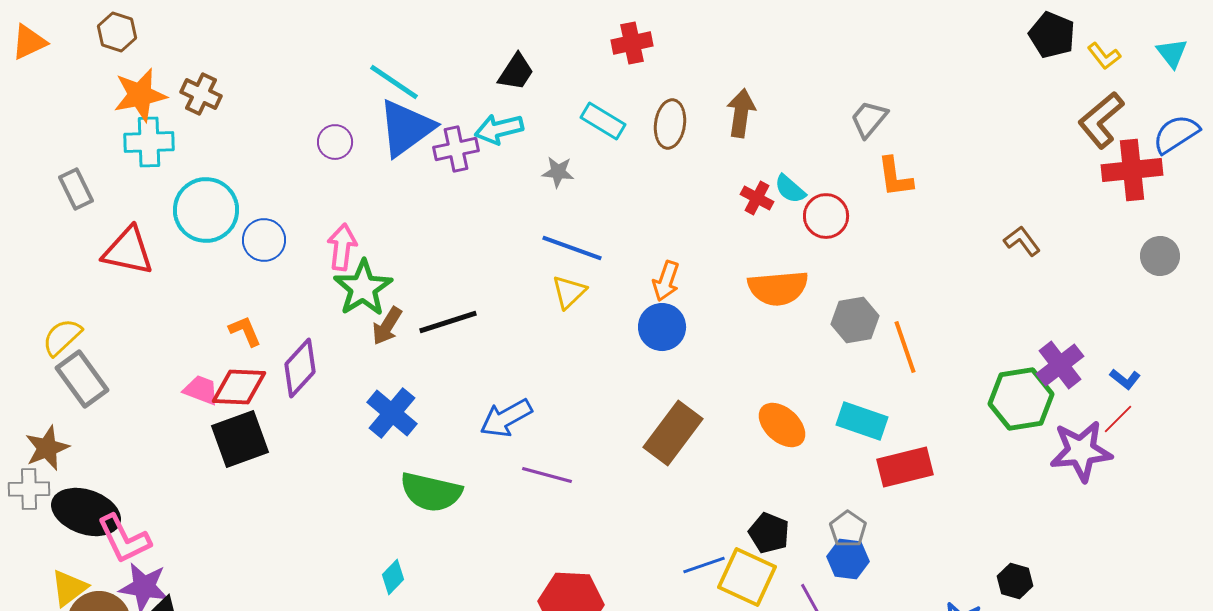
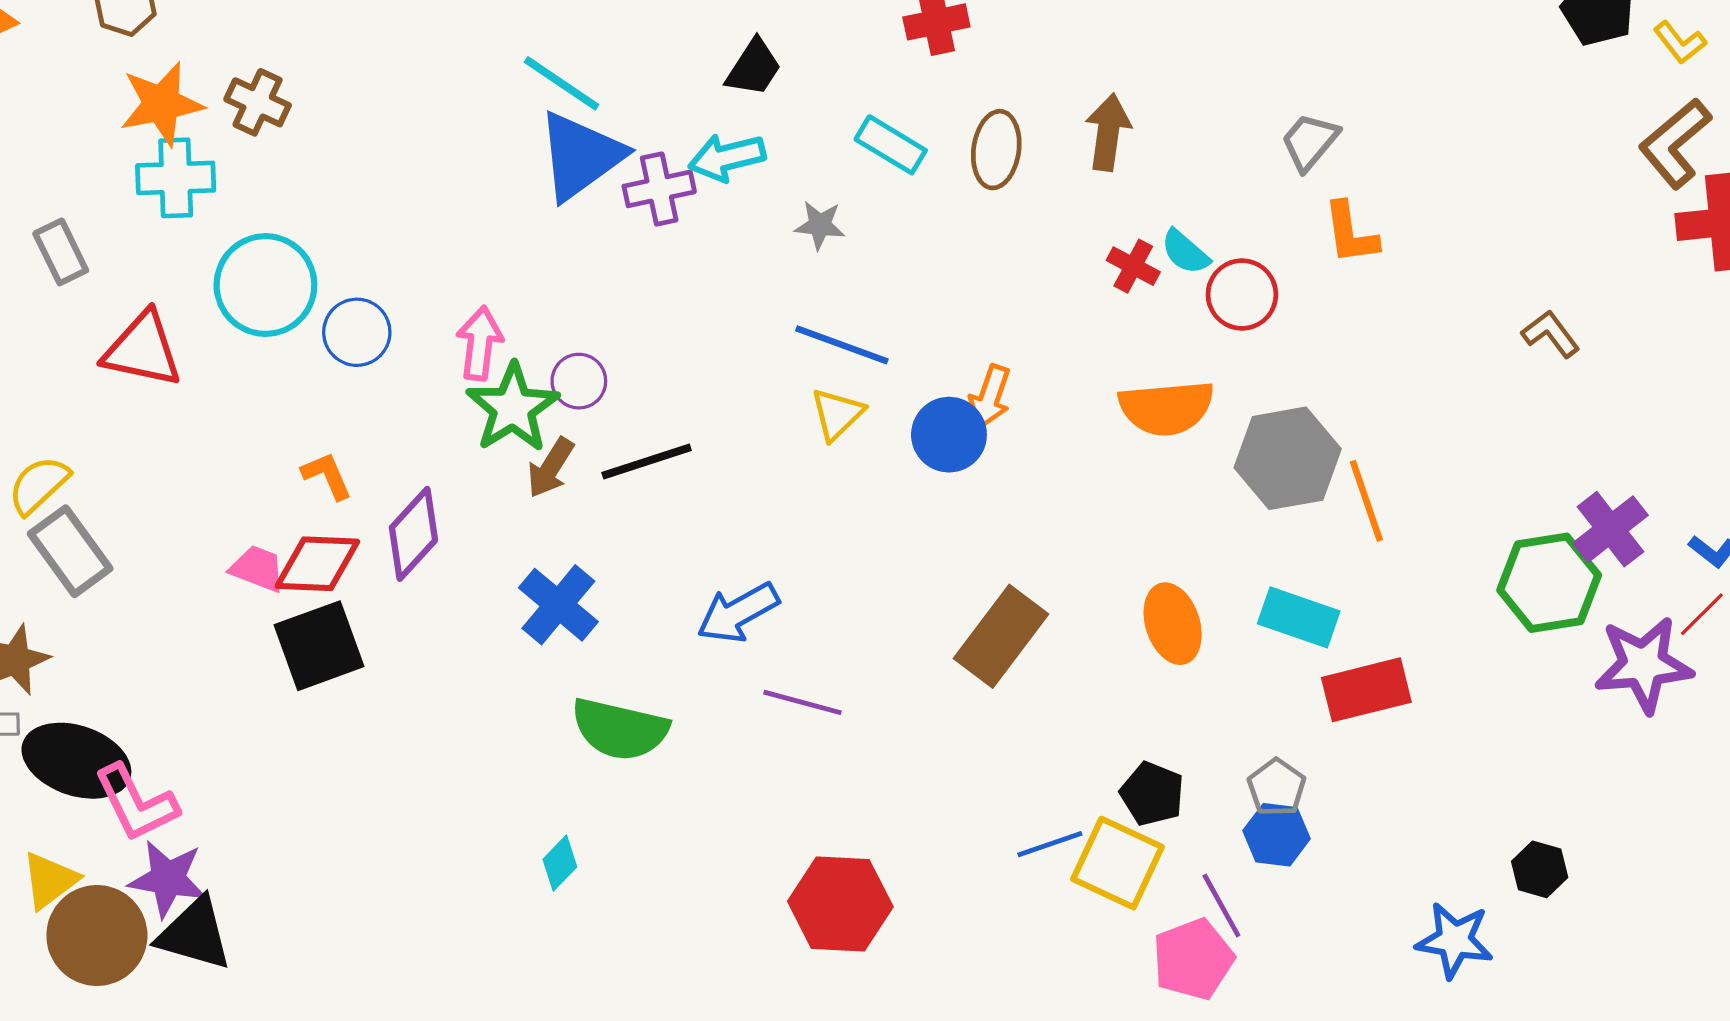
purple circle: (335, 142) -> (579, 381), moved
gray hexagon: (855, 320) -> (1288, 458), size x1.4
blue circle: (662, 327) -> (949, 435), moved
orange ellipse: (782, 425) -> (1173, 624), turned 30

